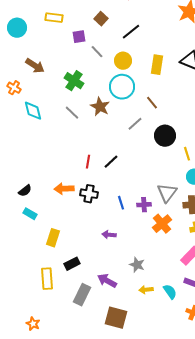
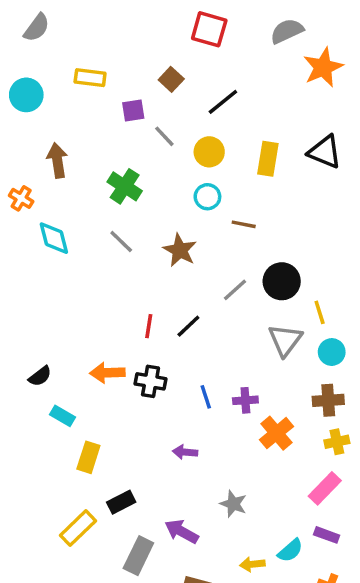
brown arrow: (35, 66) -> (57, 160), turned -132
cyan circle: (122, 87) -> (207, 197), size x0.6
brown line: (152, 103) -> (244, 224), moved, turned -40
brown star: (100, 107) -> (180, 250), moved
gray line: (135, 124) -> (235, 290), moved
gray triangle: (167, 193) -> (285, 340), moved
cyan rectangle: (30, 214) -> (63, 416), moved
yellow rectangle: (47, 279) -> (78, 528), turned 50
yellow arrow: (146, 290) -> (252, 564), moved
cyan semicircle: (170, 292) -> (290, 550), turned 84

